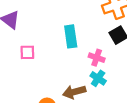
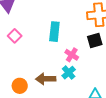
pink square: (27, 52) -> (15, 36), turned 32

